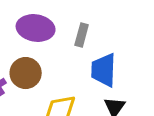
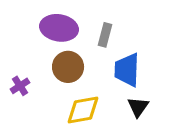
brown circle: (26, 73) -> (68, 67), moved

